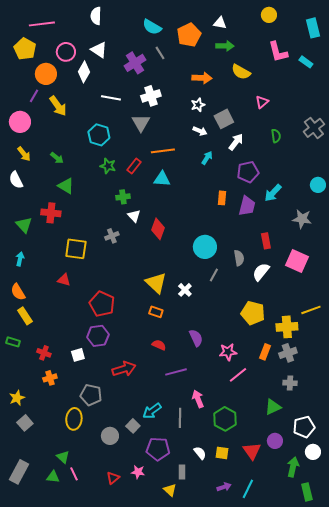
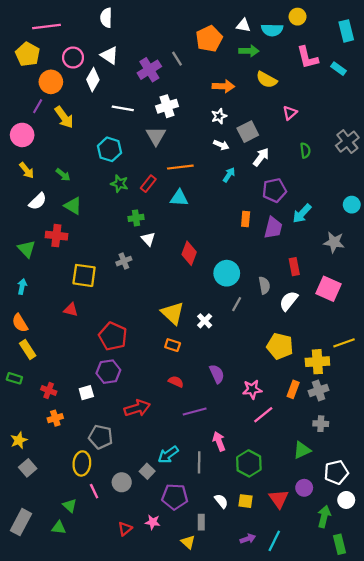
cyan semicircle: (152, 27) -> (272, 30), moved, turned -30
white semicircle: (16, 180) -> (38, 201), moved, turned -108
red diamond: (158, 229) -> (189, 253), moved
pink line: (74, 474) -> (94, 491), moved

